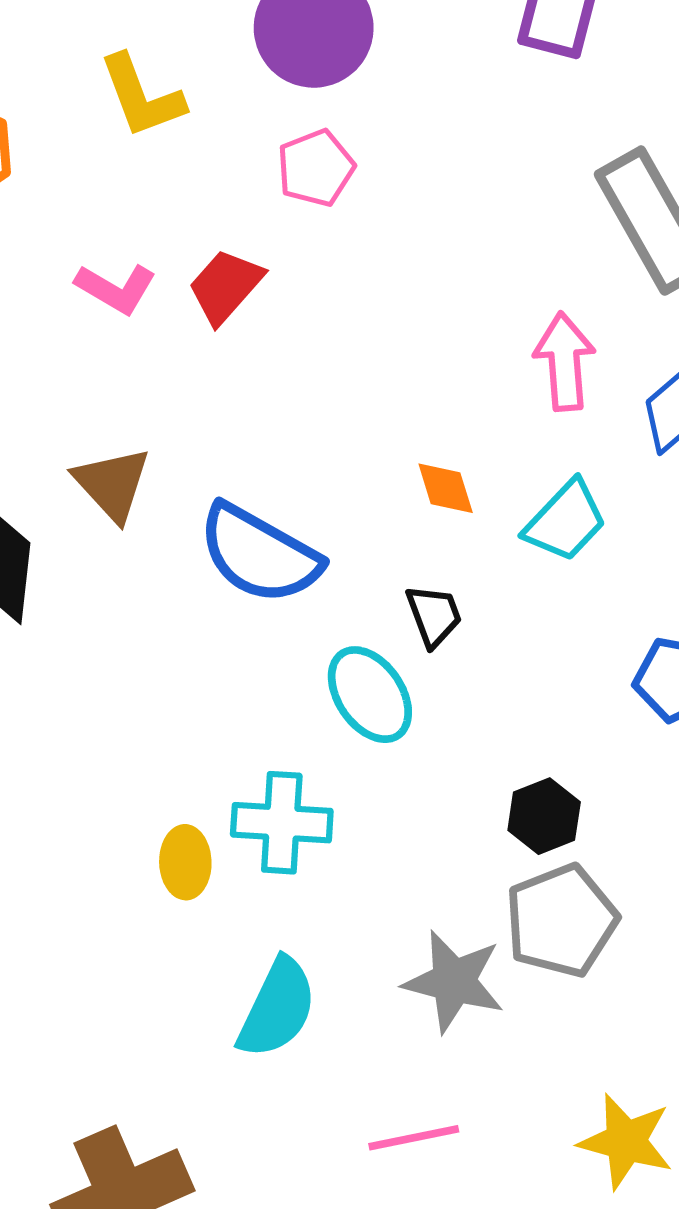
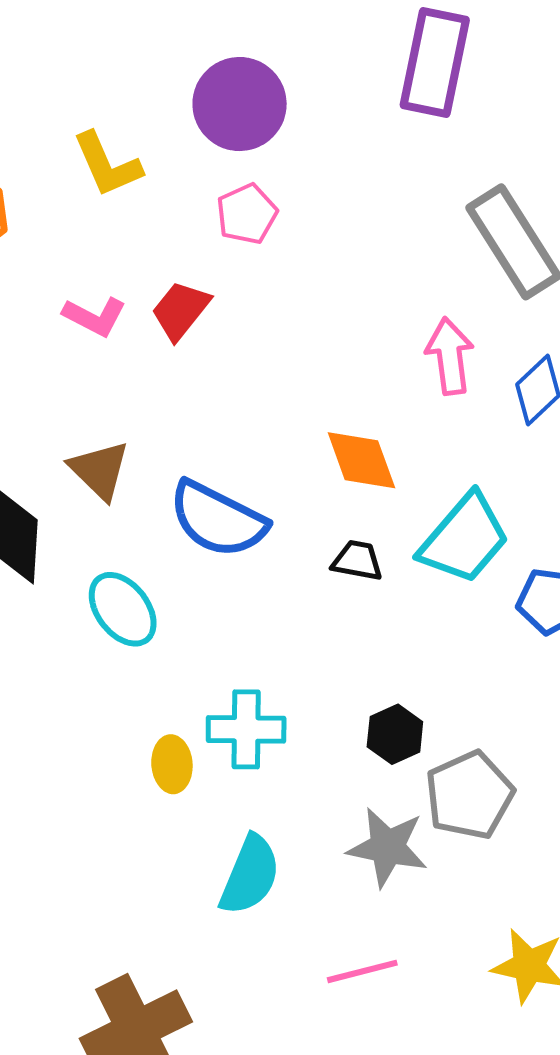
orange diamond: (446, 488) -> (361, 460), size x1.5
cyan trapezoid: (566, 521) -> (464, 539), moved, size x1.4
black trapezoid: (434, 616) -> (357, 561), turned -56
cyan ellipse: (370, 695) -> (123, 609), moved
black hexagon: (544, 816) -> (395, 734), moved

